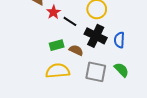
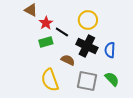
green rectangle: (57, 45) -> (46, 42), moved
yellow semicircle: (58, 71) -> (50, 80), turned -105

